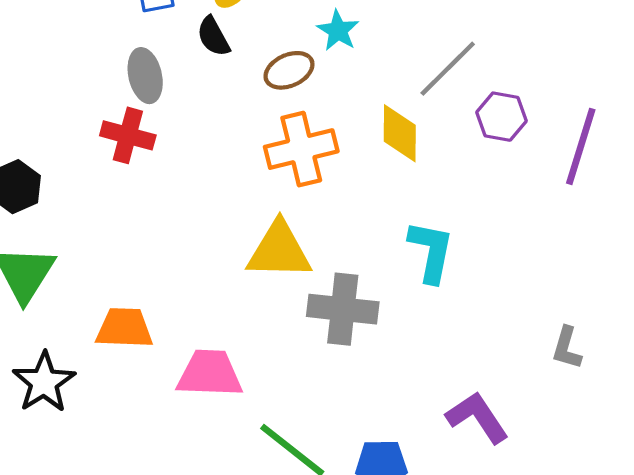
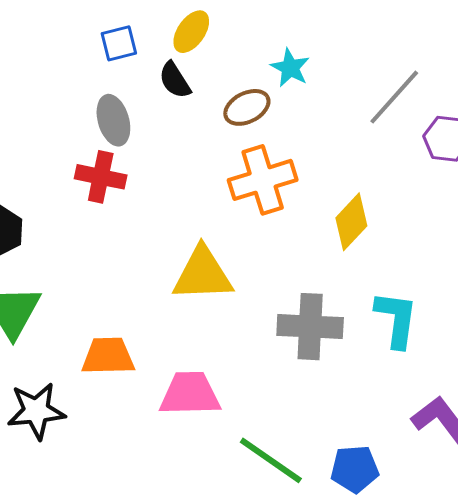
yellow diamond: (400, 133) -> (351, 222), moved, turned 46
yellow triangle: (279, 251) -> (203, 274), moved
cyan L-shape: (431, 251) -> (396, 319), moved
black star: (44, 382) -> (36, 411), turned 30

